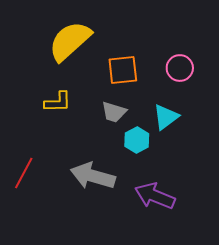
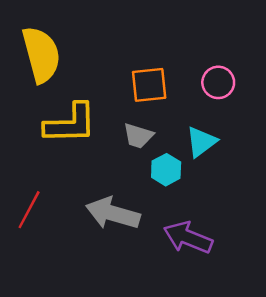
yellow semicircle: (70, 41) -> (41, 55), moved, turned 117
yellow L-shape: (58, 102) -> (70, 124), size x1.6

